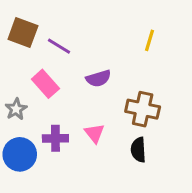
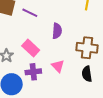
purple semicircle: (98, 78) -> (57, 31), turned -63
pink rectangle: (45, 84) -> (31, 48), moved

